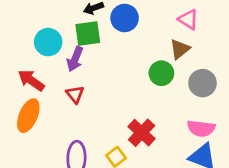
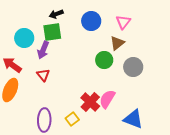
blue circle: (125, 18) -> (91, 21), moved
pink triangle: (188, 19) -> (123, 22), turned 35
pink semicircle: (201, 128) -> (107, 99), moved, turned 114

